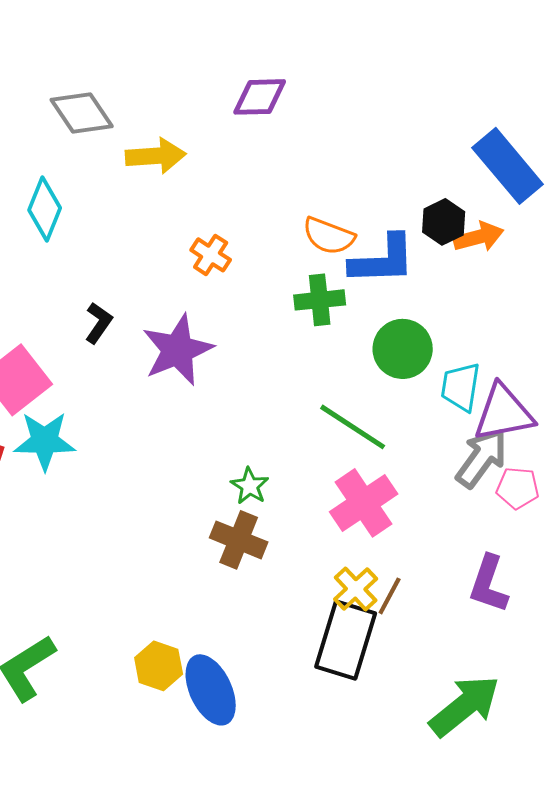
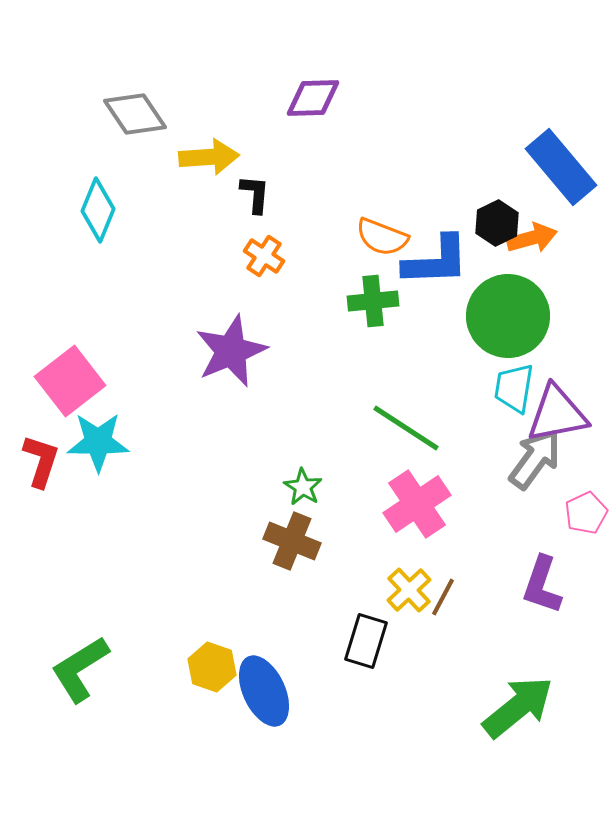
black L-shape: (99, 323) -> (255, 194), moved, turned -30
green circle: (403, 349) -> (508, 316), moved, size x1.4
pink pentagon: (518, 488) -> (586, 513), moved, turned -30
black rectangle: (346, 640) -> (366, 641), moved, size x0.7

